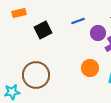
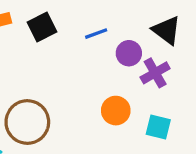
black square: (43, 30) -> (42, 27), moved

